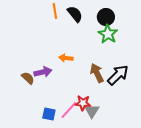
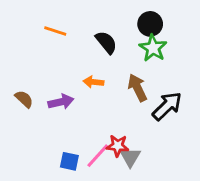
orange line: (55, 11) -> (55, 31), moved, turned -63
black semicircle: (75, 14) -> (106, 42), moved
brown arrow: (97, 73) -> (137, 88), moved
brown semicircle: (28, 78) -> (24, 99), moved

